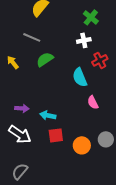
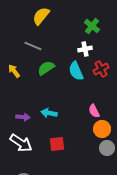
cyan semicircle: (80, 77) -> (76, 71), moved
cyan arrow: (48, 115) -> (49, 113), moved
orange circle: (82, 145) -> (102, 129), moved

